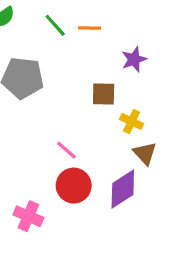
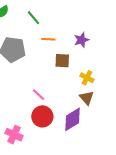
orange line: (90, 28) -> (48, 39), moved
yellow cross: (131, 121) -> (87, 78), moved

